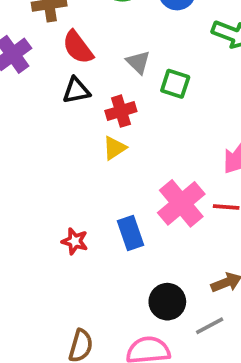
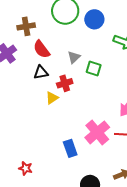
gray triangle: (138, 62) -> (74, 57), turned 32
yellow triangle: (114, 148) -> (52, 98), moved
red star: (75, 241) -> (26, 168), moved

